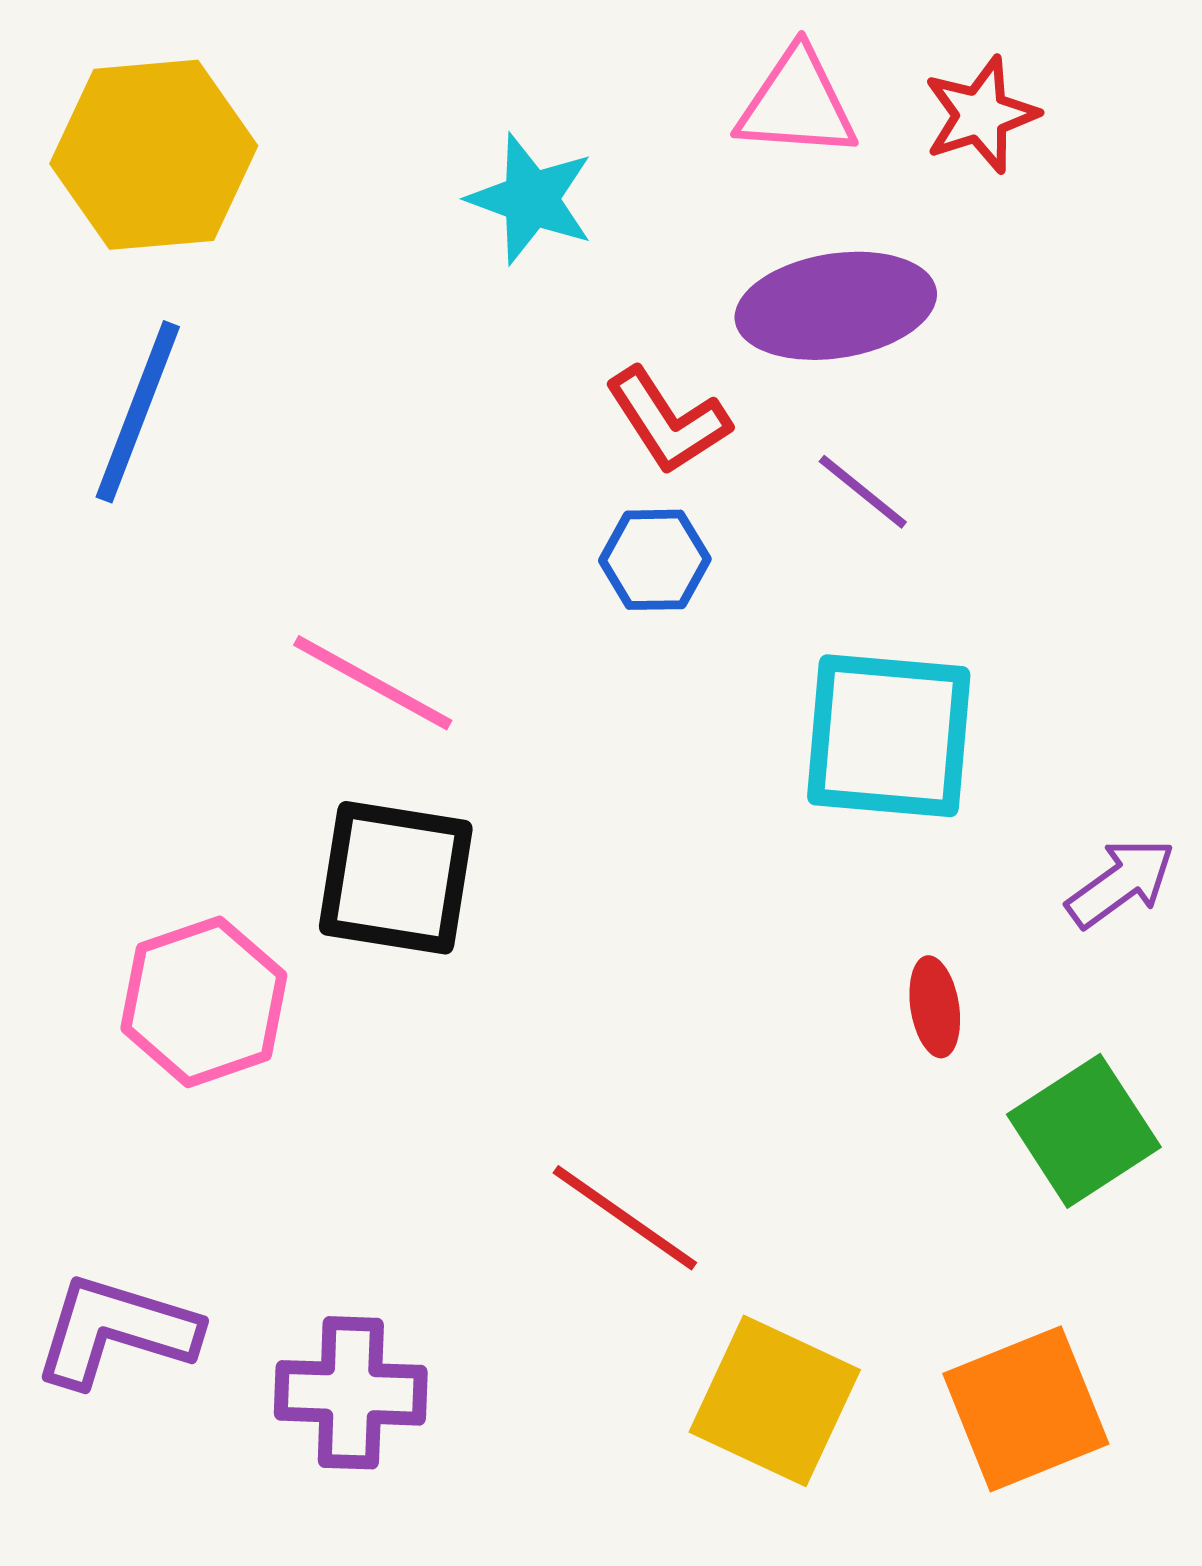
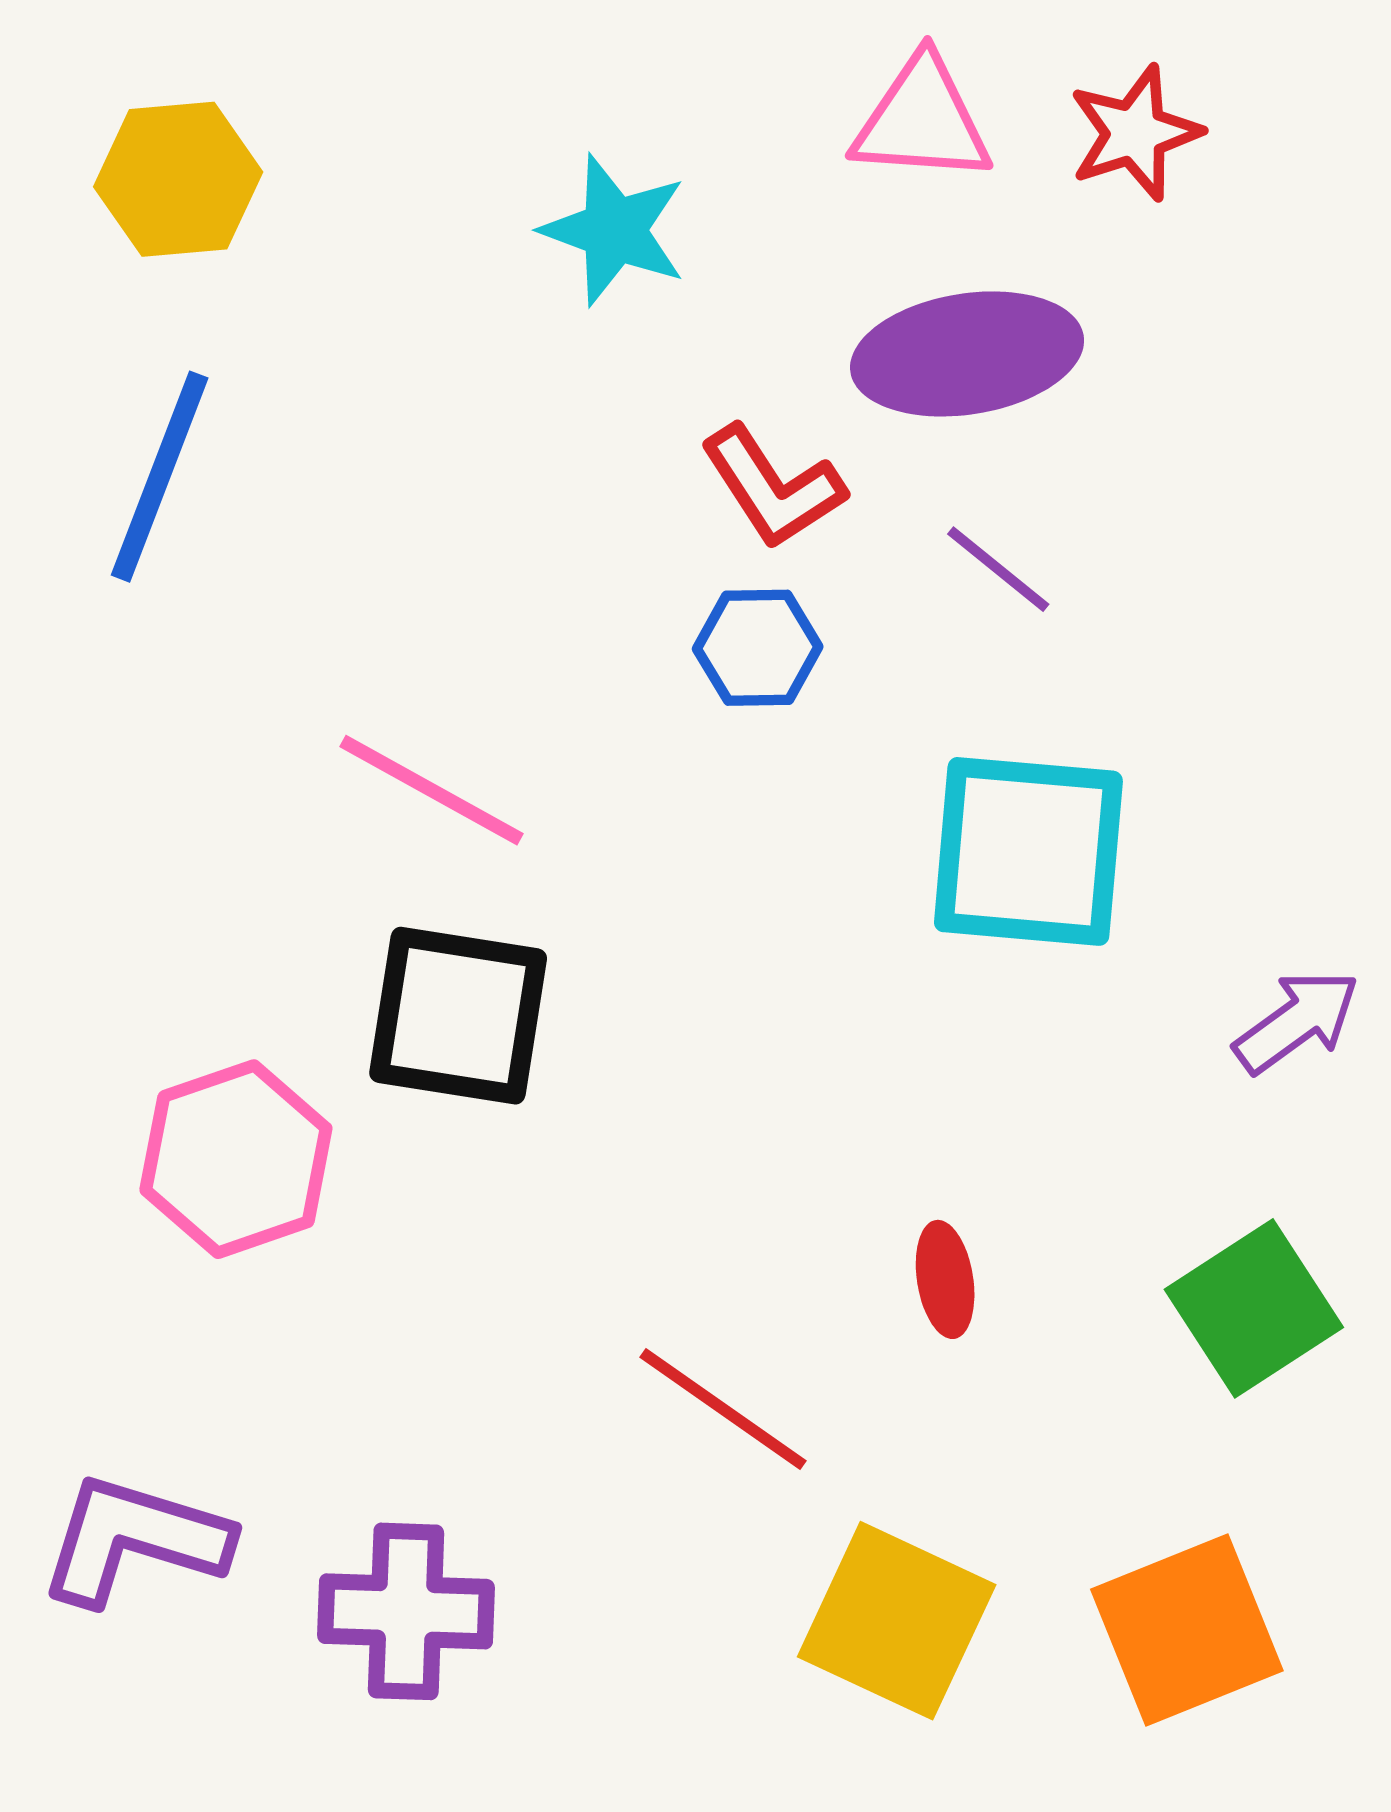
yellow hexagon: (154, 155) -> (178, 179), size x0.7
red ellipse: (935, 1007) -> (945, 1279), moved

